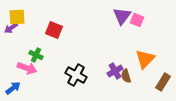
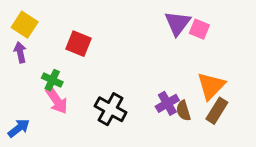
yellow square: (17, 17) -> (25, 25), turned 36
purple arrow: (11, 28) -> (20, 52), moved, turned 112
pink arrow: (27, 68) -> (57, 100), moved, turned 36
brown rectangle: (163, 82) -> (217, 111), moved

